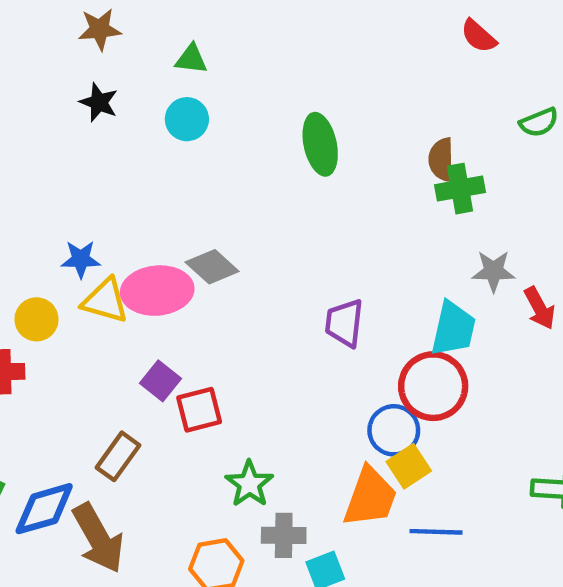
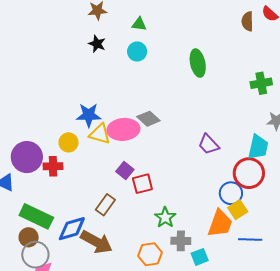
brown semicircle: (441, 160) -> (247, 21), moved
blue star: (81, 259) -> (89, 115), size x1.4
purple trapezoid: (344, 323) -> (209, 144), turned -50
brown arrow: (98, 538) -> (96, 242), turned -32

